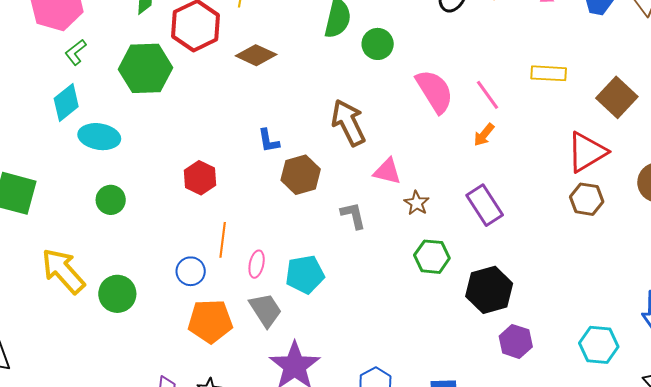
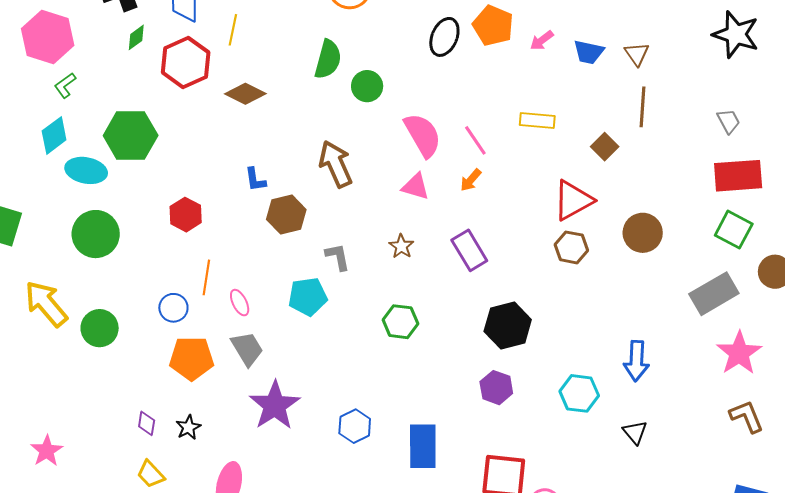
green hexagon: (145, 68) -> (131, 135), moved
brown square: (617, 97) -> (605, 147), size x0.7
pink triangle: (387, 171) -> (416, 187), moved
green circle: (111, 200) -> (96, 234), size x1.6
green hexagon: (432, 257) -> (400, 322), moved
pink ellipse: (257, 264) -> (240, 303), turned -40
cyan pentagon: (305, 274) -> (308, 297), moved
black hexagon: (489, 290) -> (508, 325), moved

